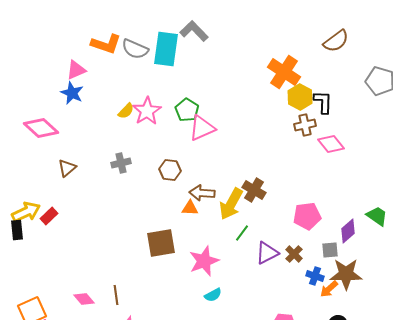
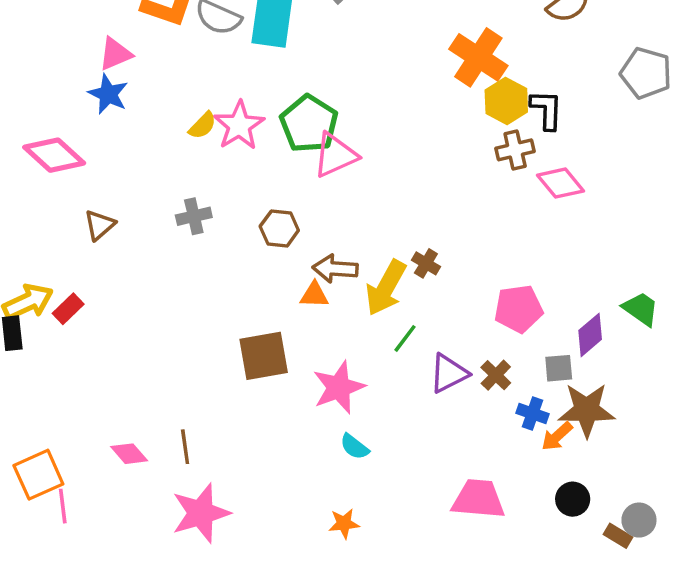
green pentagon: (187, 110) -> (309, 124), size x1.4
brown cross: (254, 190) -> (426, 263), size x0.7
cyan semicircle: (213, 295) -> (354, 447), turned 66

